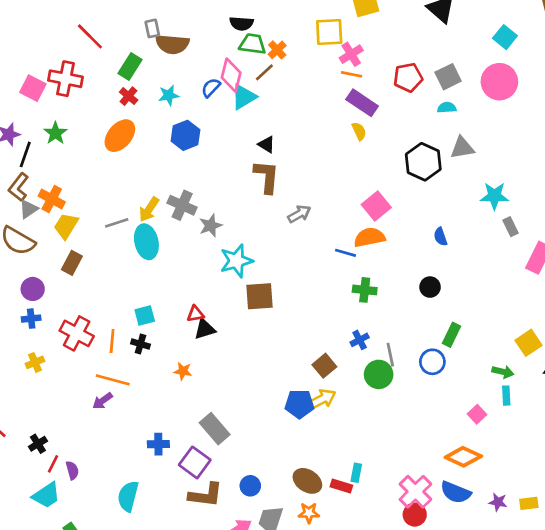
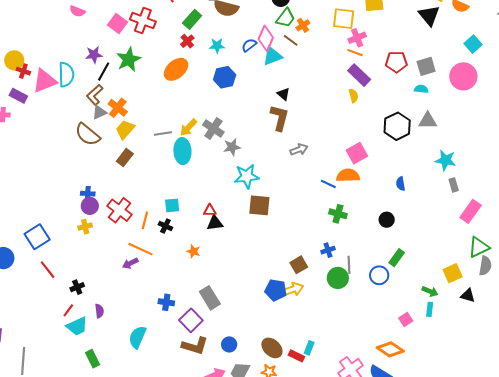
green trapezoid: (253, 44) -> (285, 18), turned 110
brown line: (264, 72) -> (291, 40), turned 70
green star: (55, 133) -> (129, 59), size x1.4
purple circle: (33, 289) -> (90, 206), moved
red line: (53, 464) -> (68, 310), moved

